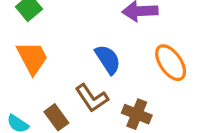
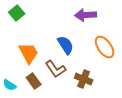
orange trapezoid: (32, 58) -> (29, 53), moved

